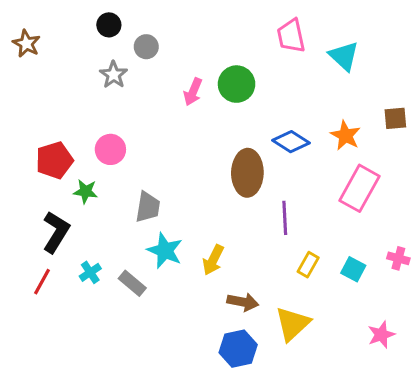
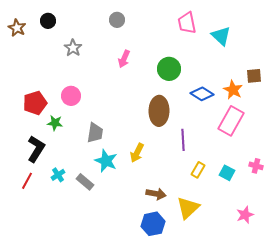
black circle: (109, 25) -> (48, 21), moved
gray circle: (146, 47) -> (117, 20), moved
green circle: (237, 84) -> (169, 69), moved
orange star: (345, 135) -> (233, 90), moved
blue diamond: (291, 142) -> (202, 94), moved
yellow arrow: (213, 260) -> (137, 153), moved

